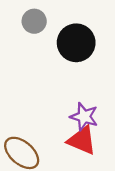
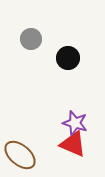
black circle: (76, 43) -> (68, 58), size x0.7

